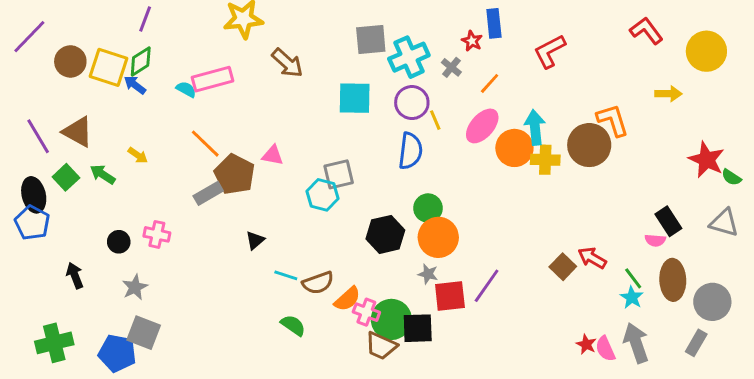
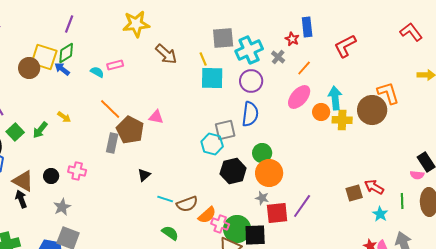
brown circle: (70, 61) -> (29, 68), moved
pink rectangle: (213, 79) -> (115, 65), size x0.6
yellow line: (435, 120) -> (203, 59), moved
brown triangle: (78, 132) -> (23, 181), moved
orange circle: (514, 148) -> (321, 112), size x0.7
green arrow: (103, 174) -> (40, 130), turned -84
gray square: (339, 174) -> (225, 130), moved
gray rectangle: (208, 193) -> (112, 143), turned -48
cyan hexagon: (322, 195) -> (212, 144), moved
brown square: (563, 267) -> (354, 193), turned 30
green line: (633, 278) -> (402, 201), turned 35
cyan star: (632, 297) -> (380, 214), moved

